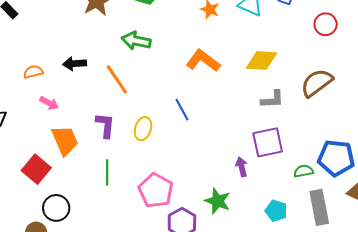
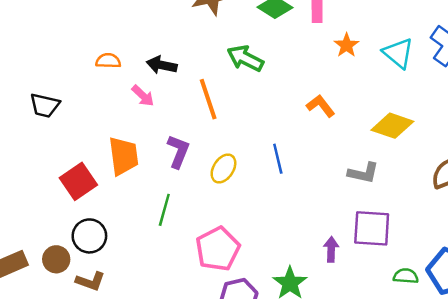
orange L-shape: (203, 61) -> (321, 106), size x0.7
gray L-shape: (272, 99) -> (363, 173), moved
pink arrow: (49, 103) -> (143, 96), moved

